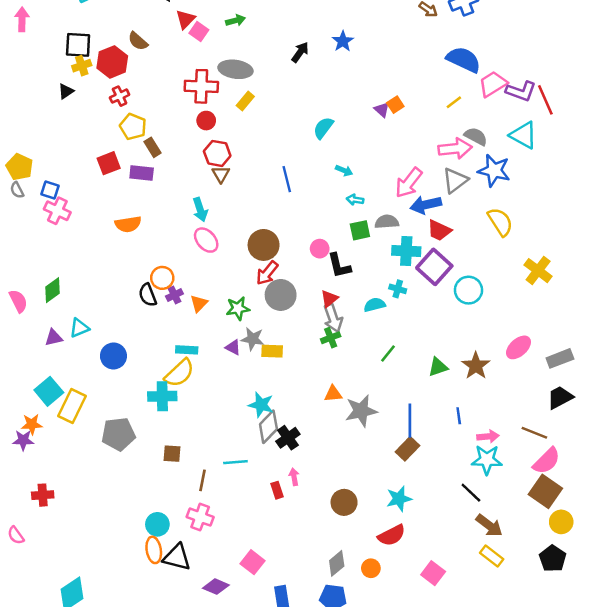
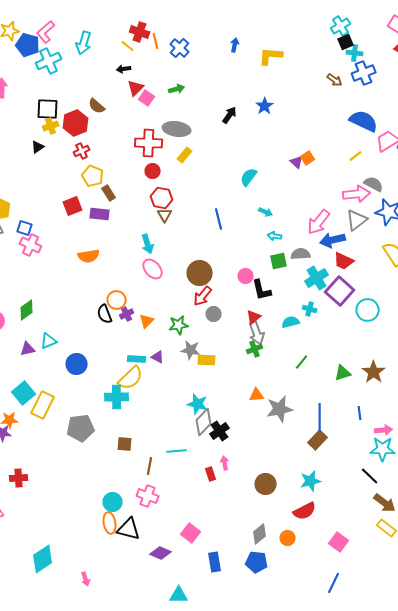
cyan cross: (406, 251) -> (317, 278), turned -35
gray circle: (281, 295) -> (214, 314), size x0.6
purple triangle: (233, 347) -> (158, 357), moved

